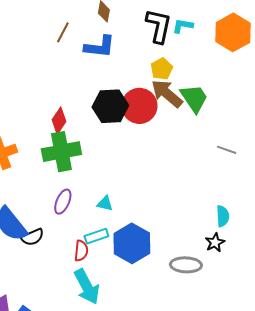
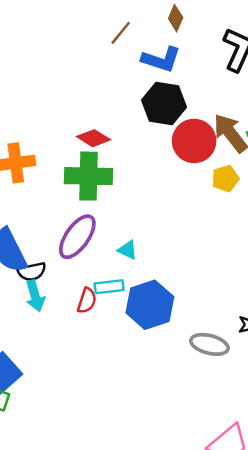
yellow pentagon: (162, 69) -> (225, 179), moved
black hexagon: (110, 106) -> (164, 104), moved
red diamond: (59, 121) -> (93, 138), turned 76
purple ellipse: (63, 202) -> (77, 237), size x1.5
cyan arrow: (87, 287) -> (35, 296), moved, size x0.7

